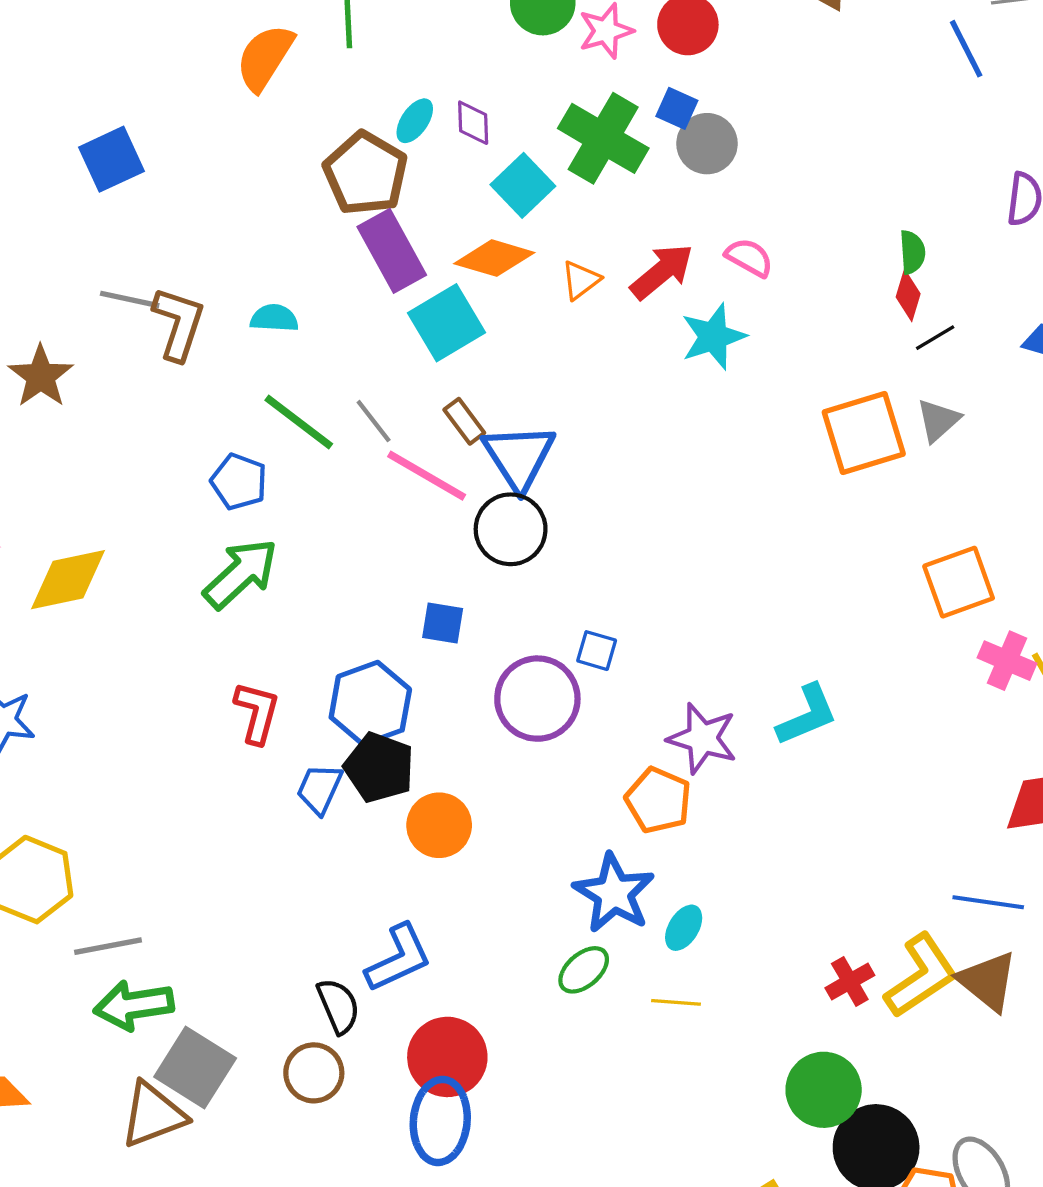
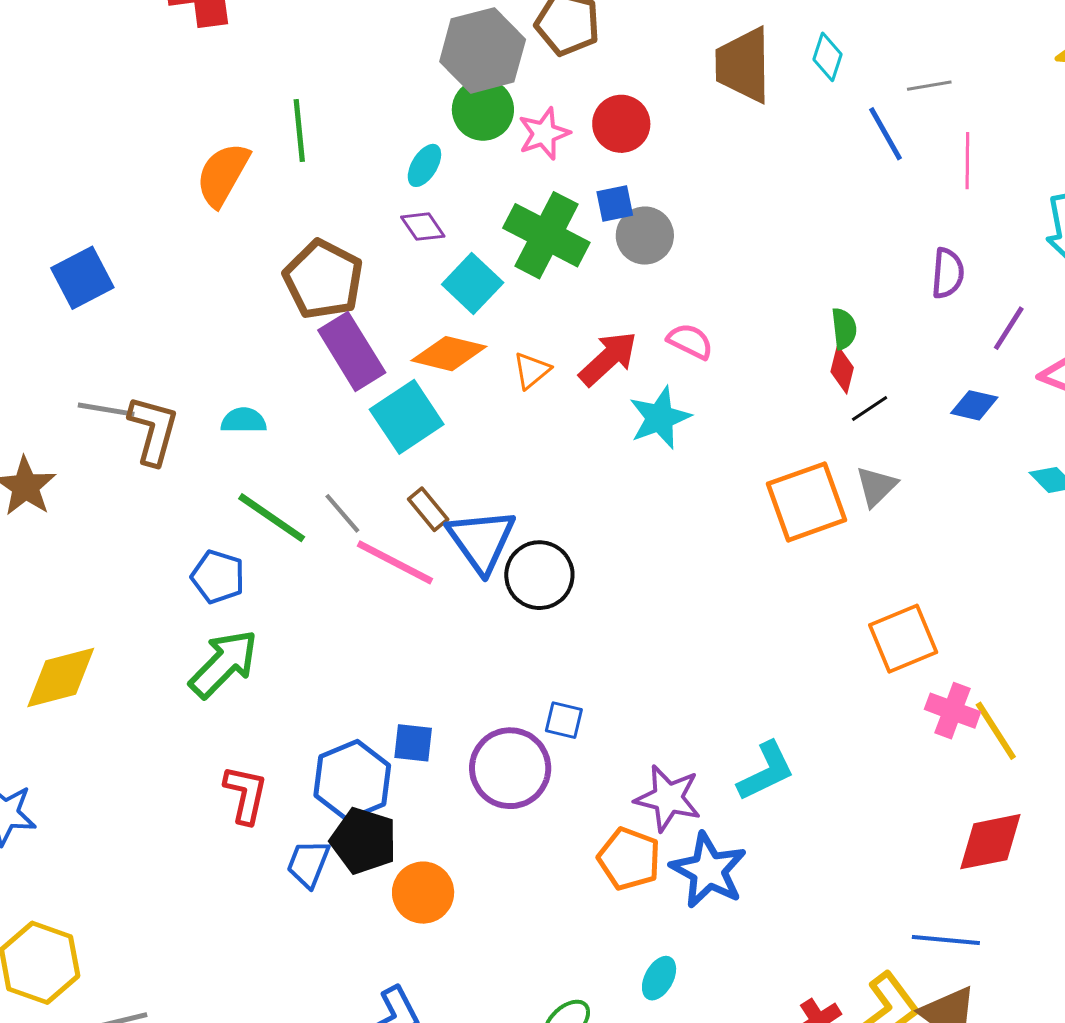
blue square: (677, 108) -> (615, 204), turned -33
cyan ellipse: (415, 121) -> (424, 165), moved
purple diamond: (473, 123) -> (423, 227), turned -30
black circle: (511, 529) -> (539, 575), moved
blue square: (443, 623) -> (413, 743), moved
blue star: (614, 893) -> (708, 870), moved

